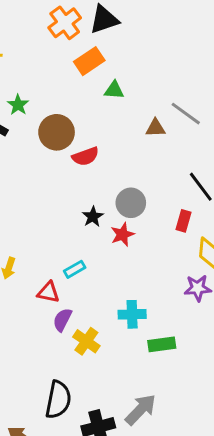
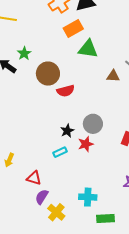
green triangle: (114, 90) -> (88, 49), size x1.5
cyan rectangle: (75, 269) -> (60, 152), moved

